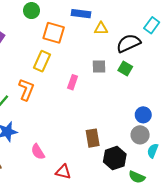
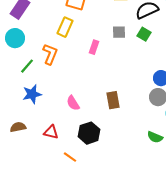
pink semicircle: (38, 152) -> (73, 103), moved
black hexagon: (115, 158) -> (89, 133), moved
red triangle: (63, 172) -> (51, 132), moved

